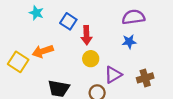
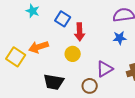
yellow circle: (91, 59) -> (73, 54), moved

